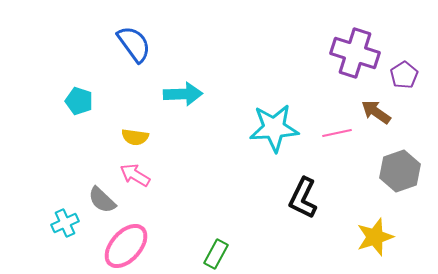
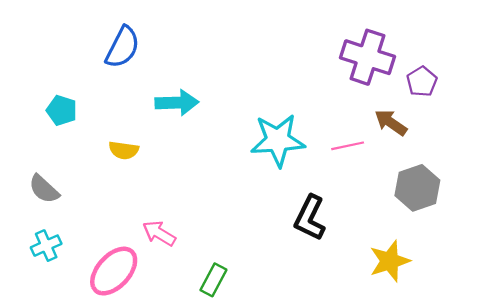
blue semicircle: (134, 44) -> (123, 47), turned 63
pink arrow: (135, 175) -> (159, 233), moved
gray semicircle: (102, 200) -> (44, 189), moved

